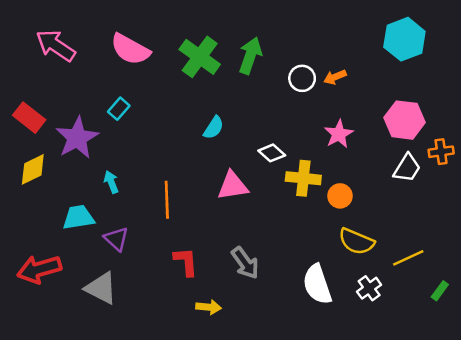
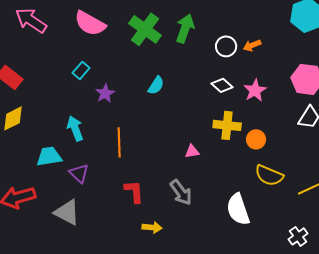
purple star: (77, 138) -> (105, 93), moved, size x0.6
white diamond: (272, 153) -> (222, 85), moved
cyan arrow: (111, 182) -> (75, 128), size x1.4
pink triangle: (233, 186) -> (192, 151), moved, size x0.6
white cross: (369, 288) -> (298, 236), moved

